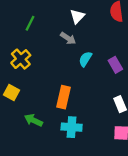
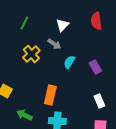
green line: (30, 23) -> (24, 23), moved
yellow cross: (21, 59) -> (31, 54), moved

